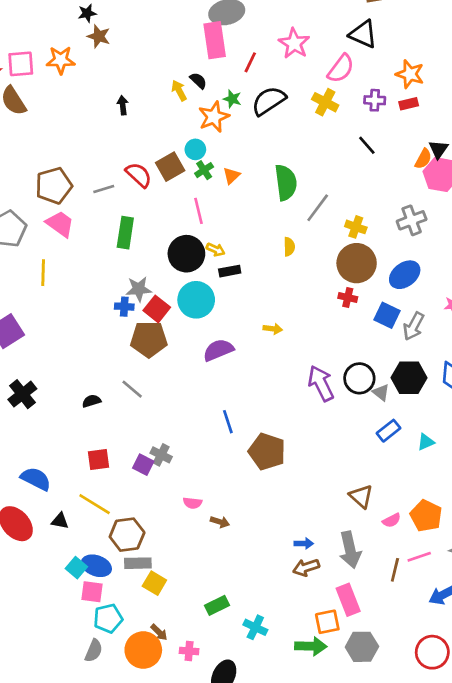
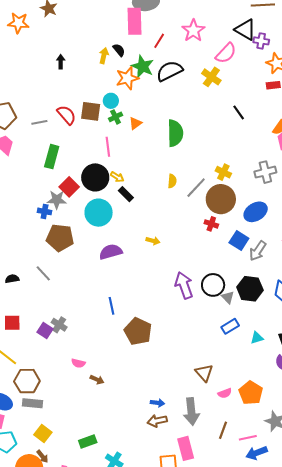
yellow arrow: (179, 91) -> (104, 56), turned 35
green star: (232, 99) -> (143, 66), size x1.6
purple cross: (375, 100) -> (261, 41), moved
brown square: (170, 167) -> (91, 111), turned 30
gray line: (318, 208) -> (196, 188), moved
black rectangle: (230, 271) -> (126, 194), turned 49
red square: (157, 309) -> (69, 187), moved
pink line: (419, 557) -> (248, 438), moved
yellow square: (154, 583) -> (43, 433), moved

